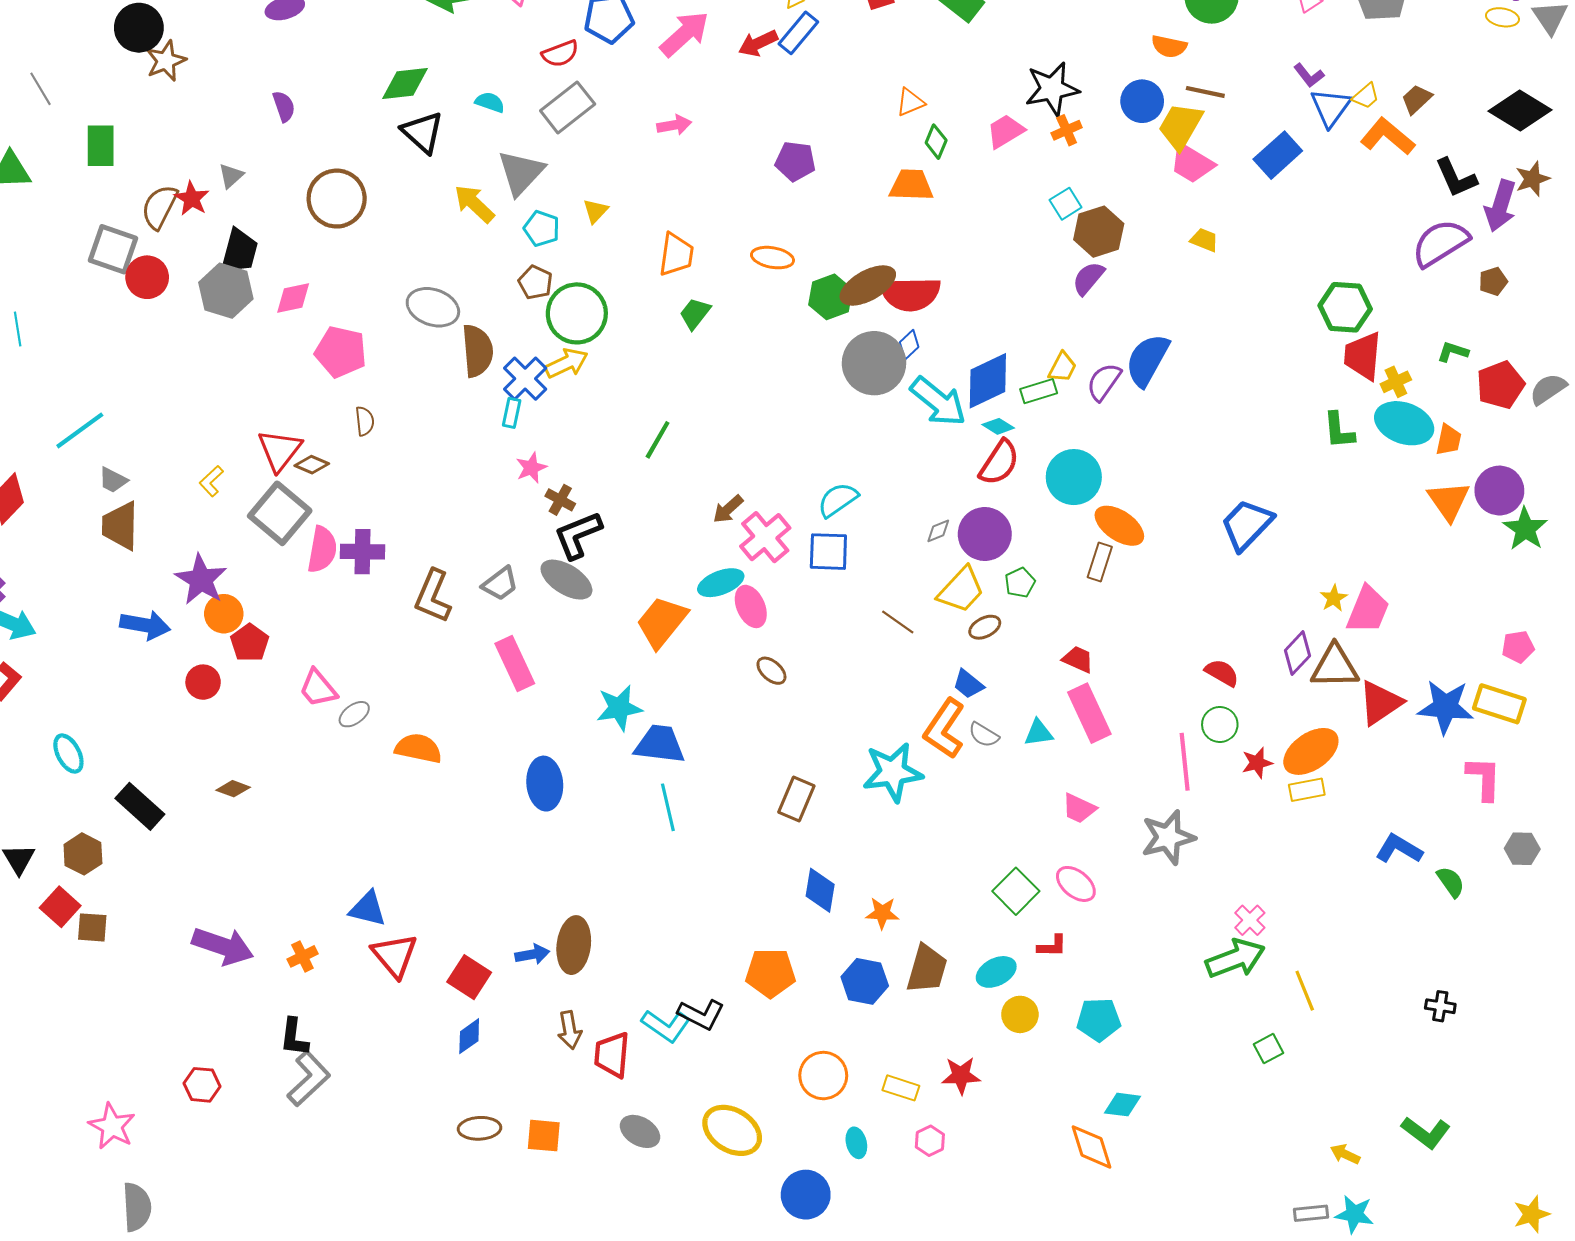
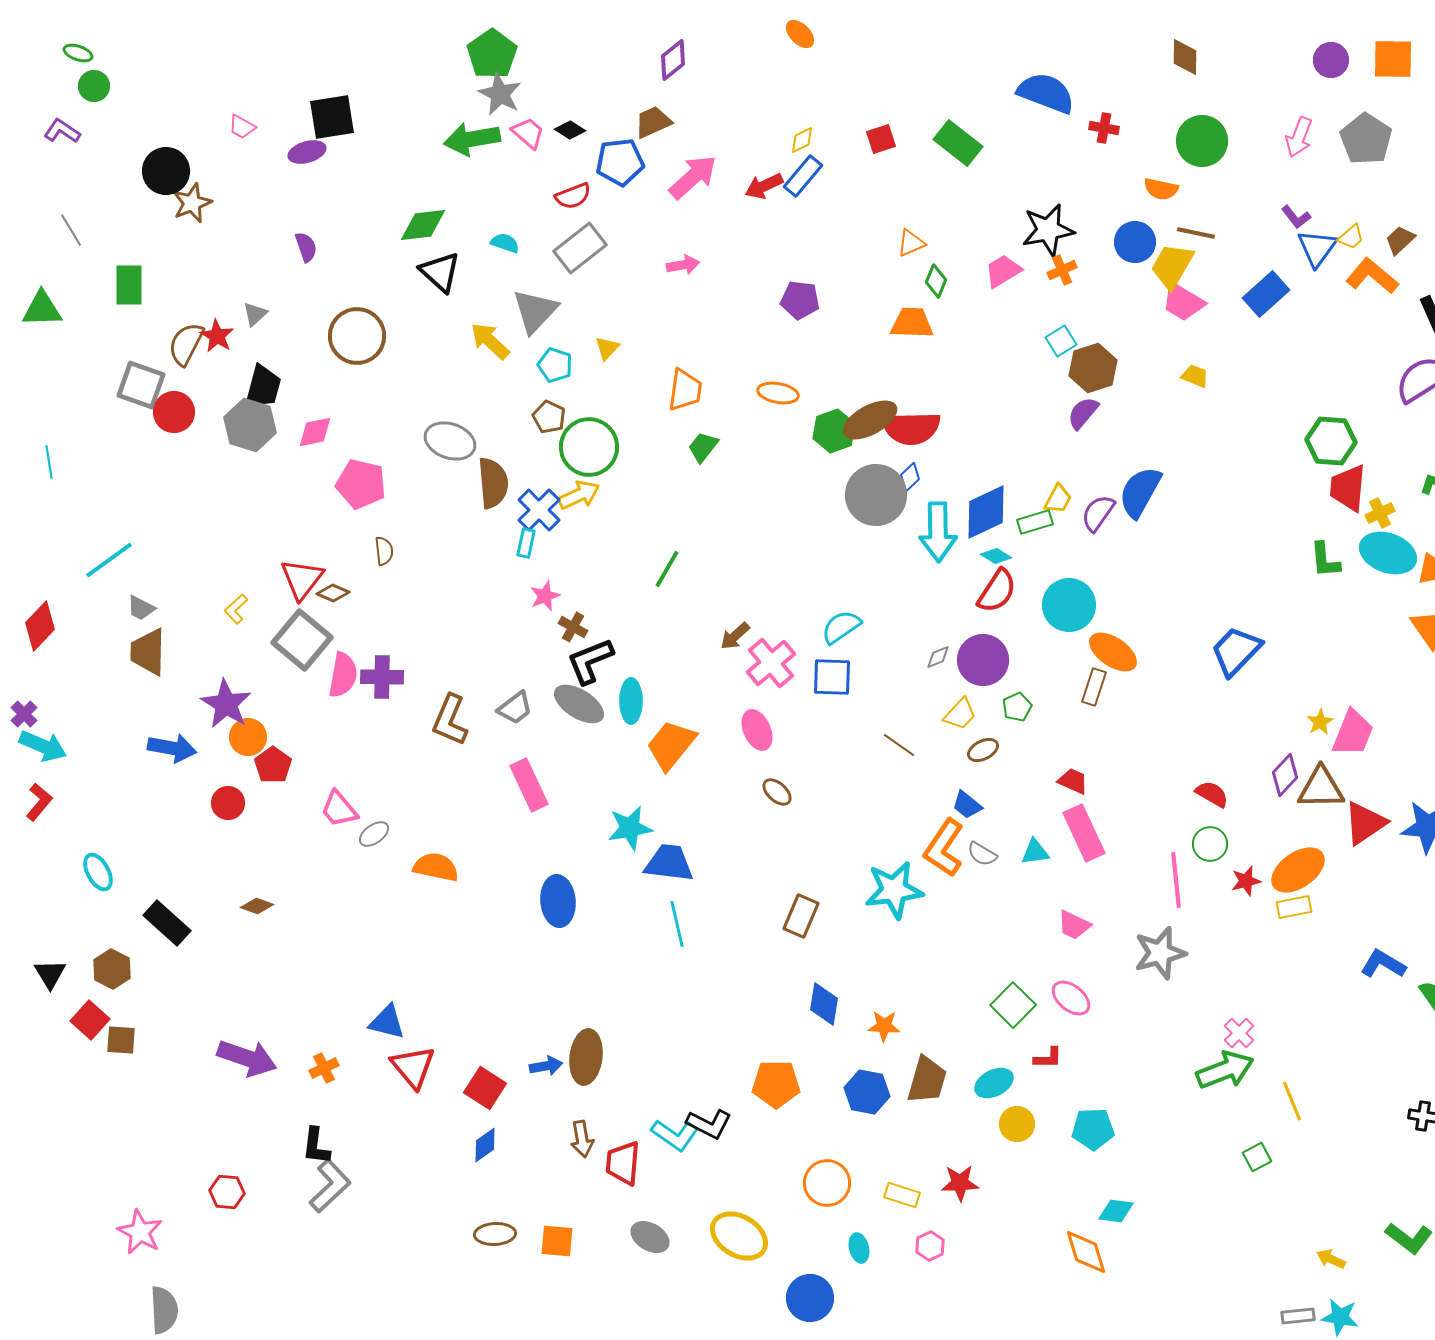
cyan arrow: (938, 401) -> (938, 532), turned 50
cyan ellipse: (721, 583) -> (631, 701), moved, turned -69
yellow trapezoid: (961, 590) -> (960, 714), size x0.7

